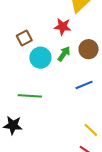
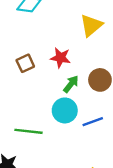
red star: (63, 27) -> (60, 58), moved
cyan circle: (40, 58) -> (65, 110), moved

